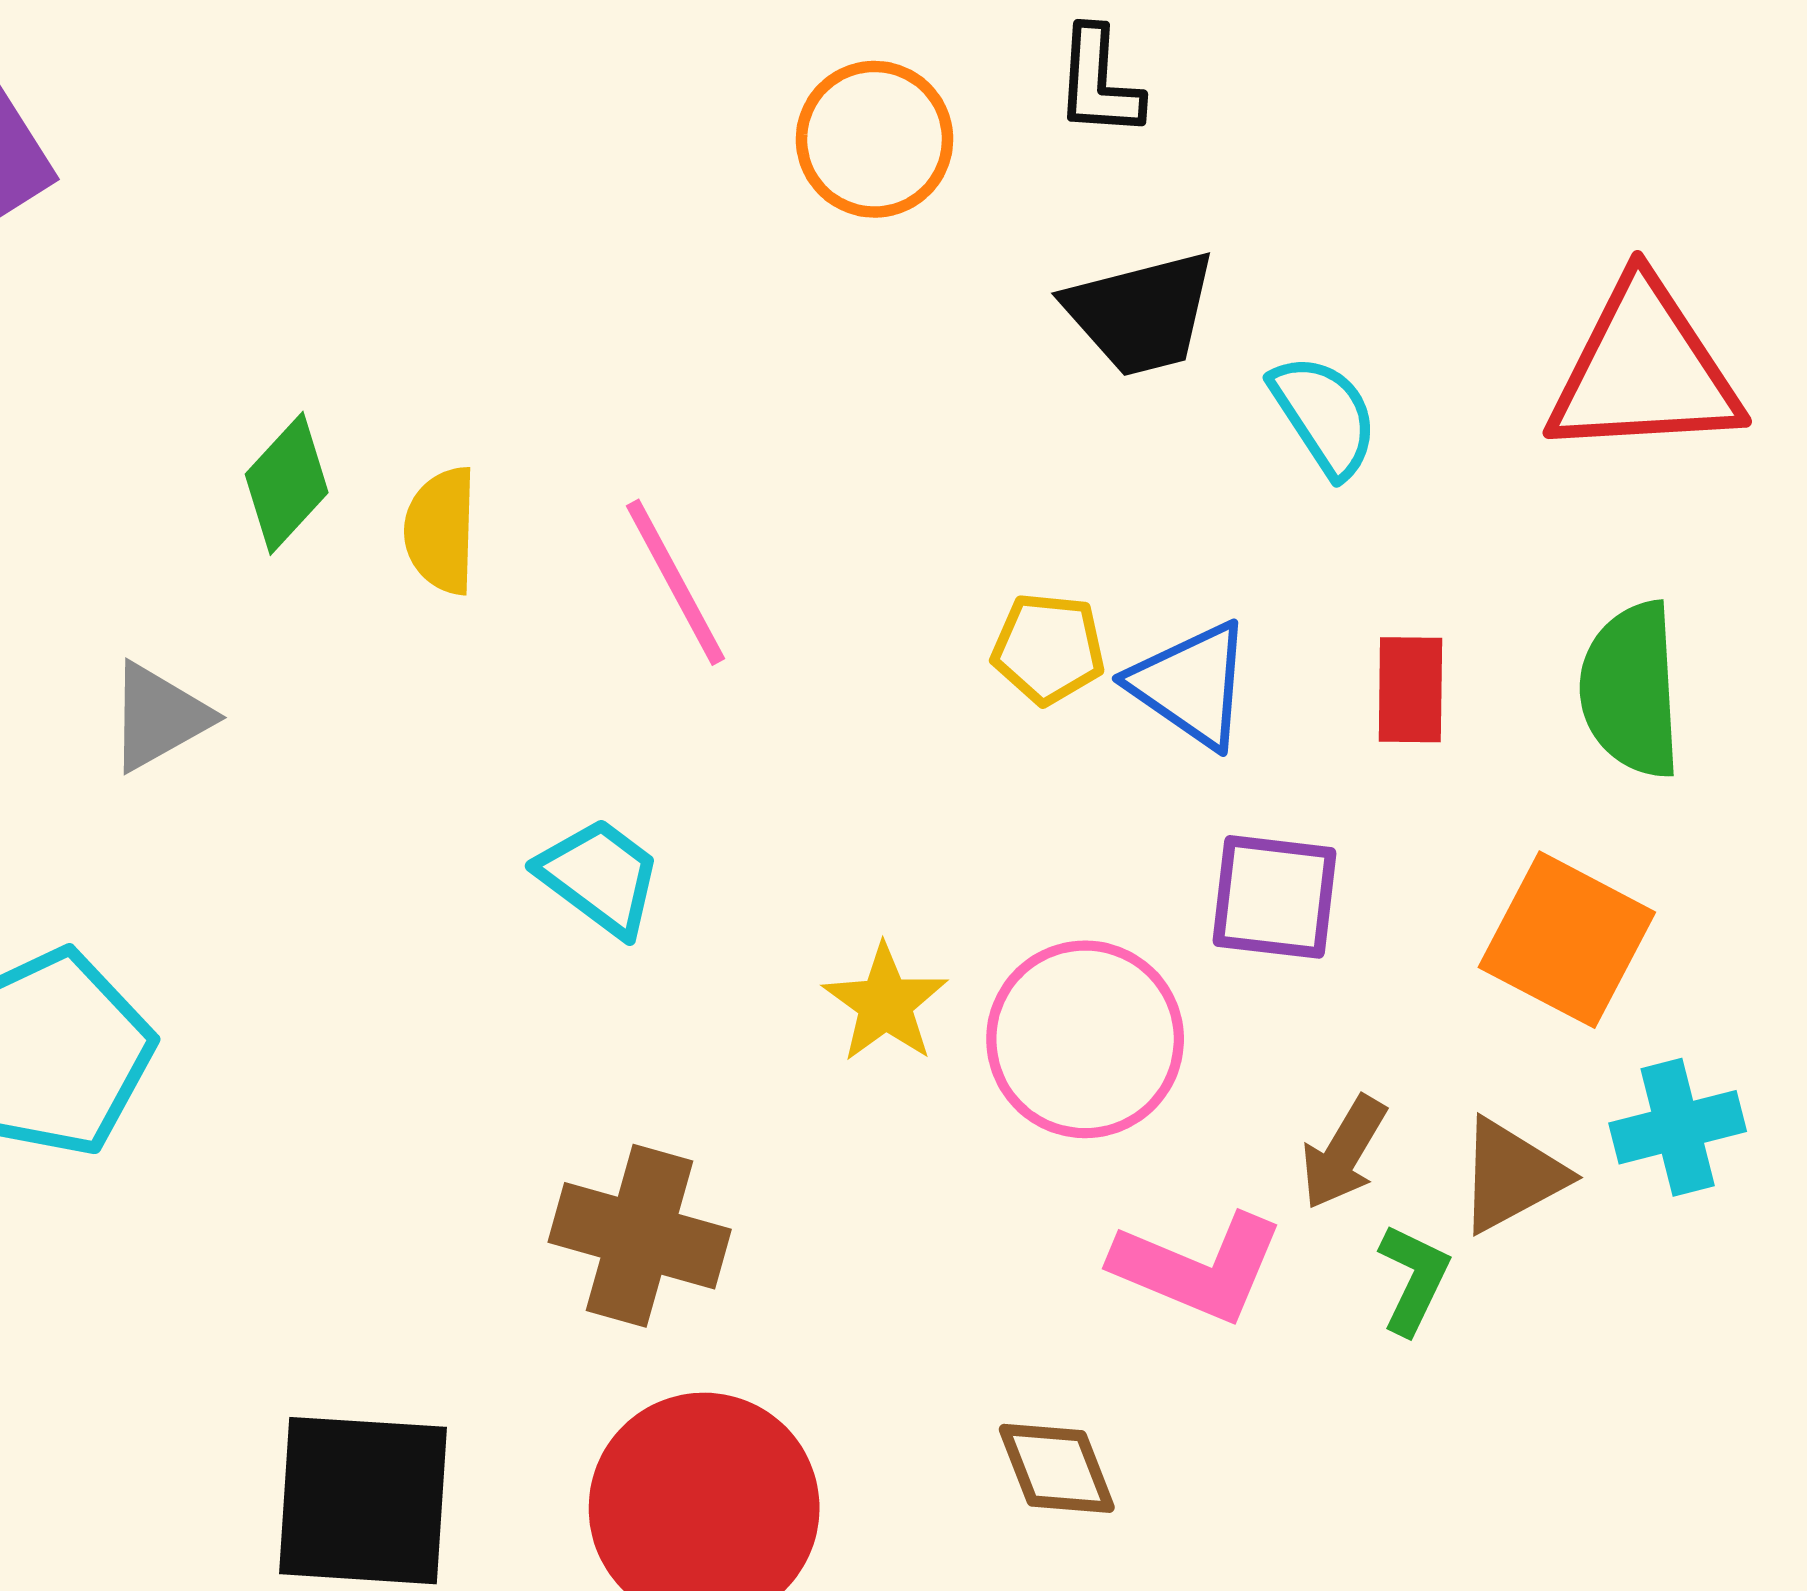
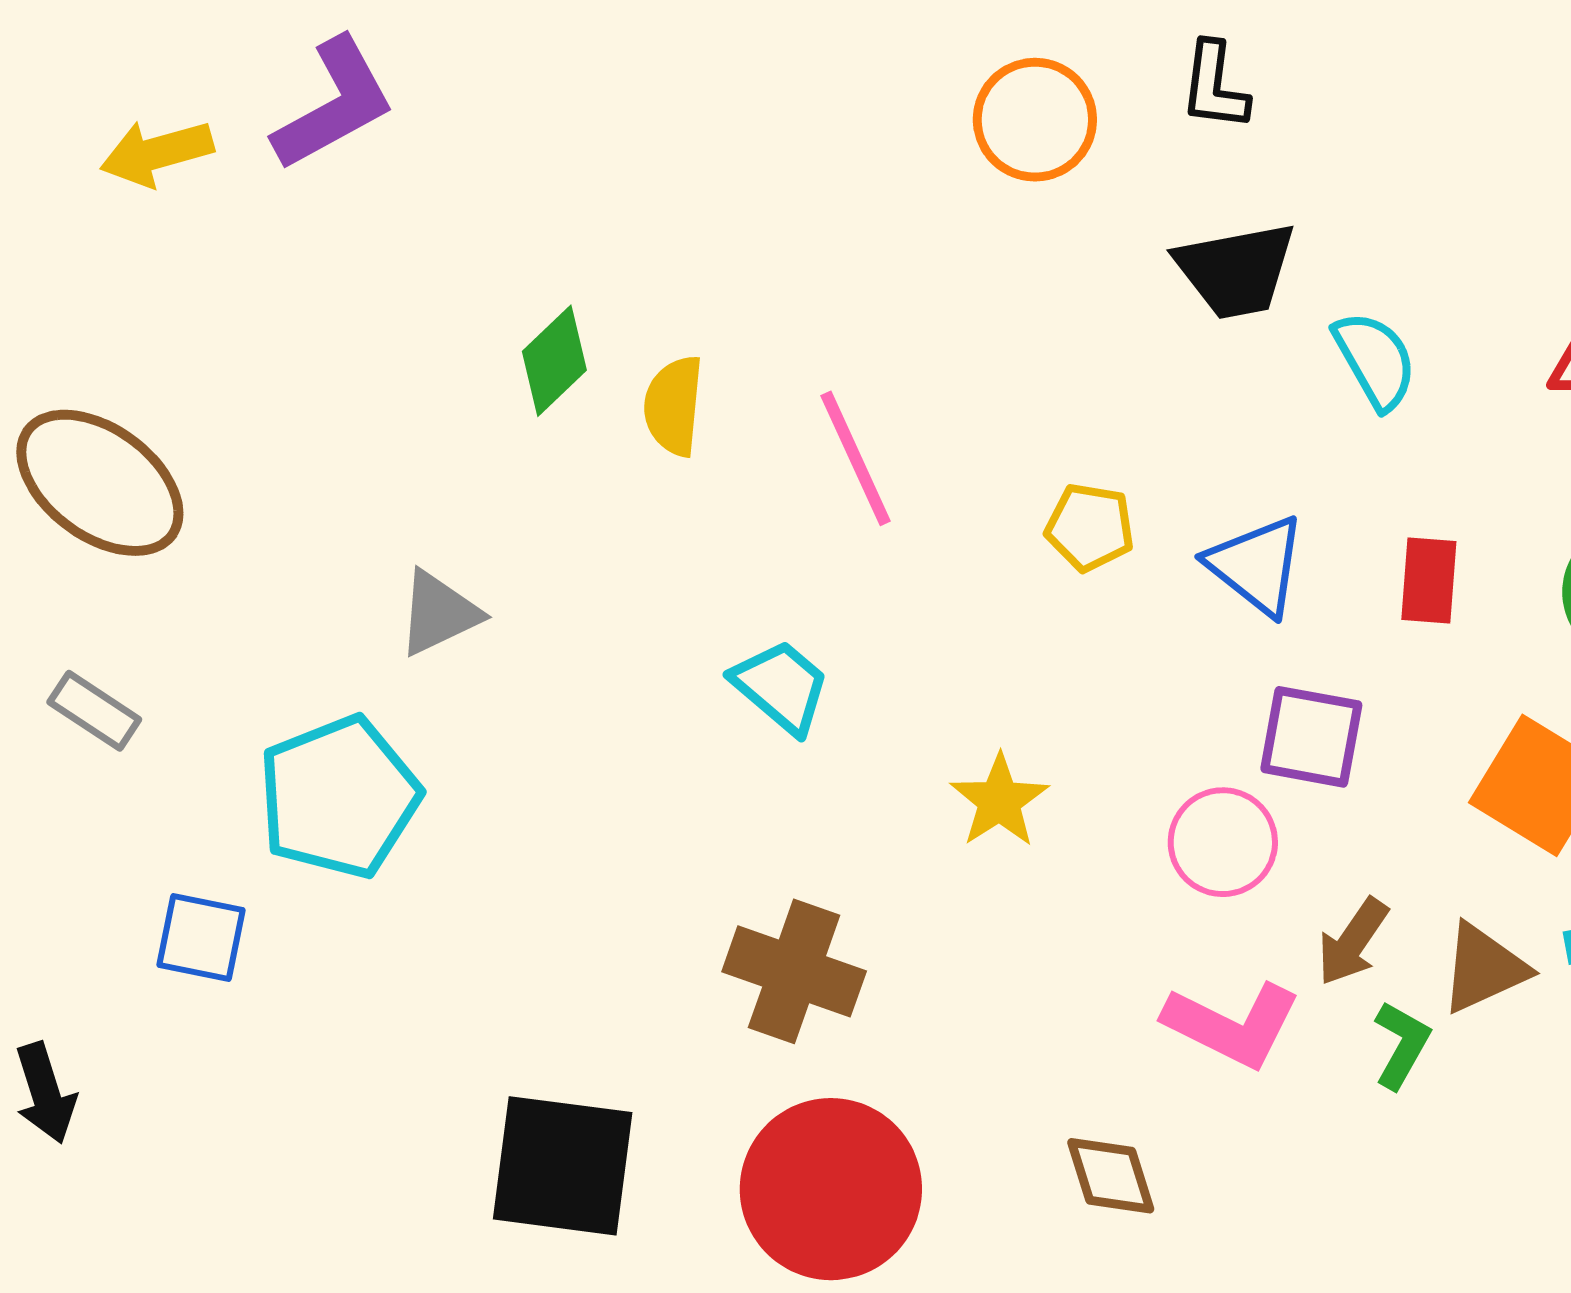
yellow pentagon: (1048, 649) -> (1090, 527), moved
gray triangle: (159, 717) -> (439, 613), moved
pink circle: (1085, 1039) -> (1223, 842), moved, size x0.7

